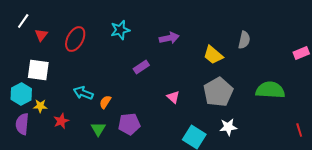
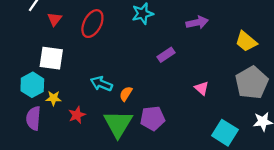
green triangle: (98, 129) -> (118, 124), size x1.8

